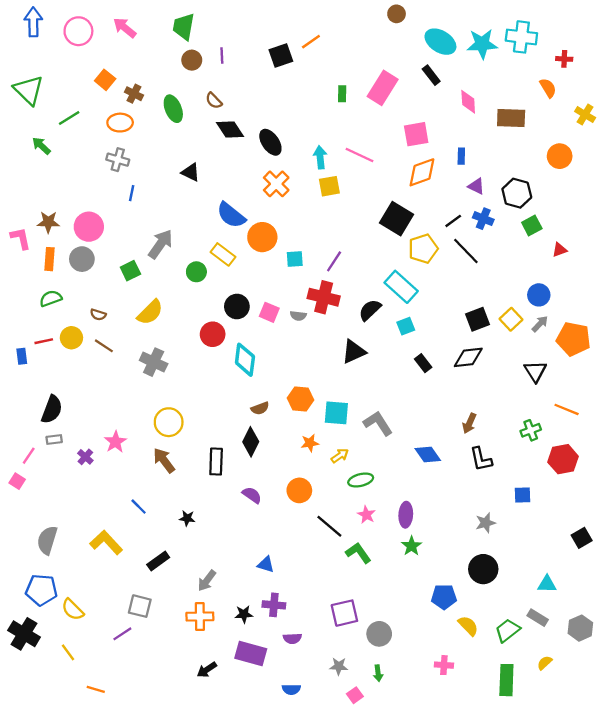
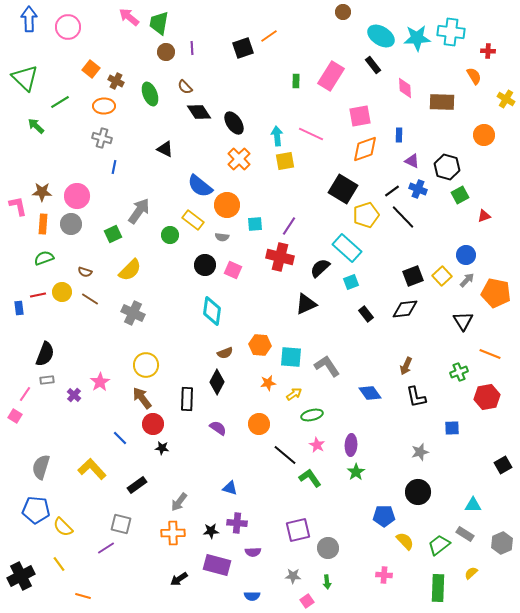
pink arrow: (125, 28) -> (129, 17), moved
gray semicircle: (298, 316) -> (222, 237), moved
red circle: (213, 334) -> (153, 424), moved
black cross: (24, 634) -> (21, 576), moved, turned 32

